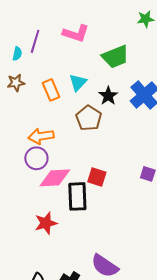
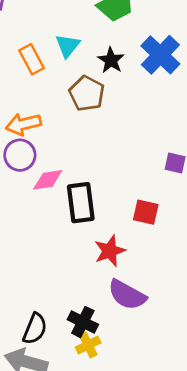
red square: (97, 177) -> (146, 212), moved
pink diamond: (55, 178) -> (48, 180), size x0.7
red star: (46, 223) -> (110, 251), moved

